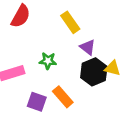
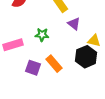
black hexagon: (94, 72) -> (86, 57), moved

